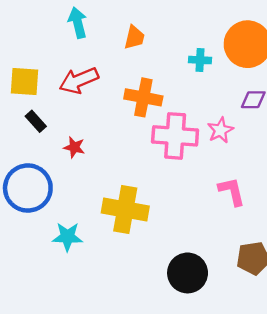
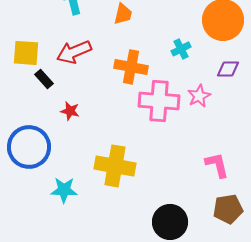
cyan cross: (200, 60) -> (181, 49), moved, turned -30
black rectangle: (36, 121) -> (44, 79), moved
pink L-shape: (232, 191) -> (217, 165), moved

